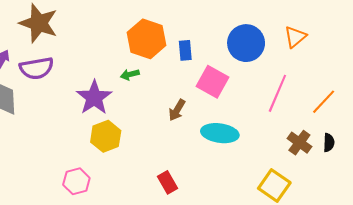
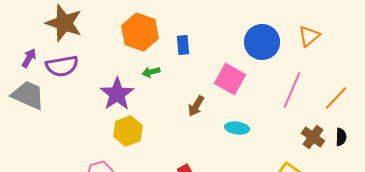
orange hexagon: (147, 39) -> (140, 32), moved
blue rectangle: (185, 50) -> (183, 45), moved
cyan ellipse: (220, 133) -> (237, 128), size x0.7

